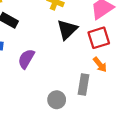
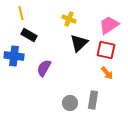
red square: (99, 38) -> (106, 50), turned 30
gray rectangle: (84, 85) -> (93, 100), moved

